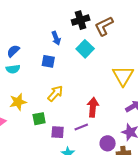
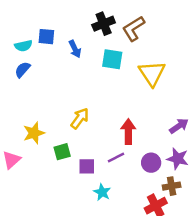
cyan square: (85, 49) -> (112, 59), turned -30
blue square: (48, 61) -> (46, 37), moved
cyan semicircle: (13, 69) -> (23, 46), moved
yellow triangle: (123, 76) -> (152, 73), moved
purple circle: (108, 143) -> (151, 163), moved

